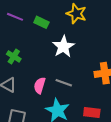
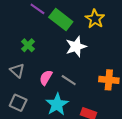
green rectangle: (41, 22) -> (61, 19), size x1.6

